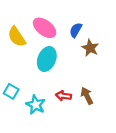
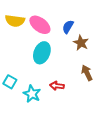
yellow semicircle: (17, 37) -> (15, 21), moved, turned -48
brown arrow: (87, 96) -> (87, 73), moved

